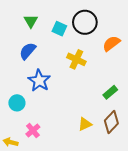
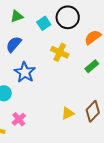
green triangle: (31, 21) -> (17, 16), turned 40
cyan square: (59, 29) -> (44, 23), turned 32
green rectangle: (110, 92) -> (92, 66), moved

